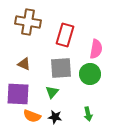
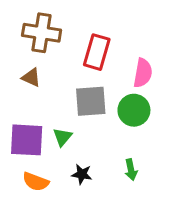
brown triangle: (24, 64) -> (31, 77), moved
green triangle: (52, 92) -> (62, 137), moved
orange semicircle: (32, 116) -> (36, 182), moved

